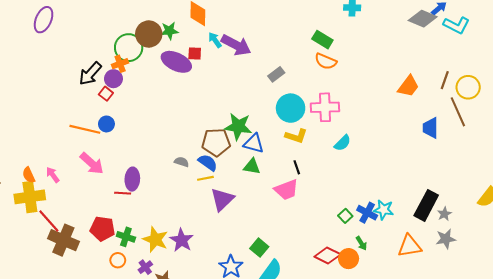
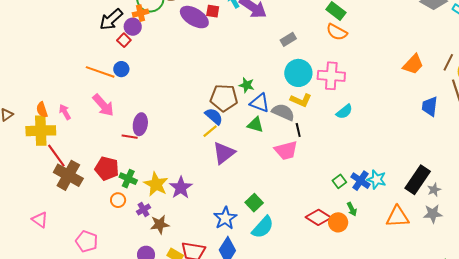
green star: (238, 126) -> (247, 85), size x0.6
gray semicircle: (182, 162) -> (283, 112), moved, size x1.6
yellow line: (205, 178) -> (210, 131), turned -35

